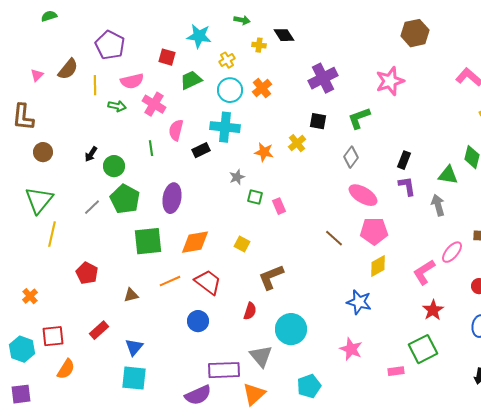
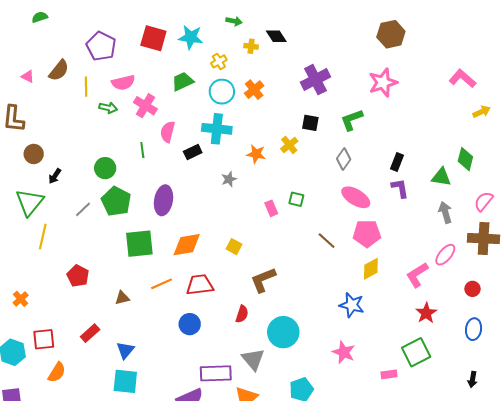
brown hexagon: (415, 33) -> (391, 34), moved
red square: (167, 57) -> (153, 38), moved, size x1.5
pink triangle: (37, 75) -> (28, 76), turned -48
black arrow: (91, 154) -> (55, 176), moved
green square: (255, 197) -> (296, 199), moved
gray arrow: (438, 205) -> (445, 212), moved
red trapezoid: (208, 282) -> (200, 285), turned -44

